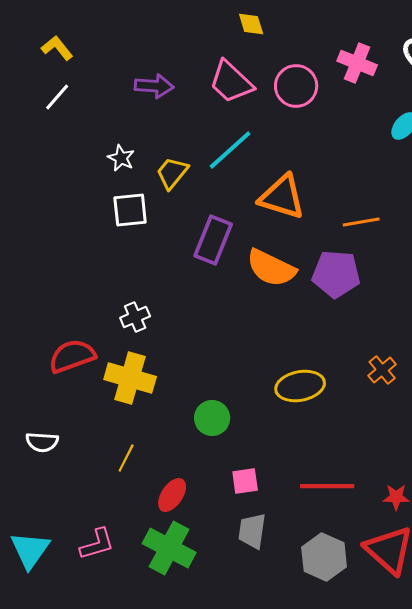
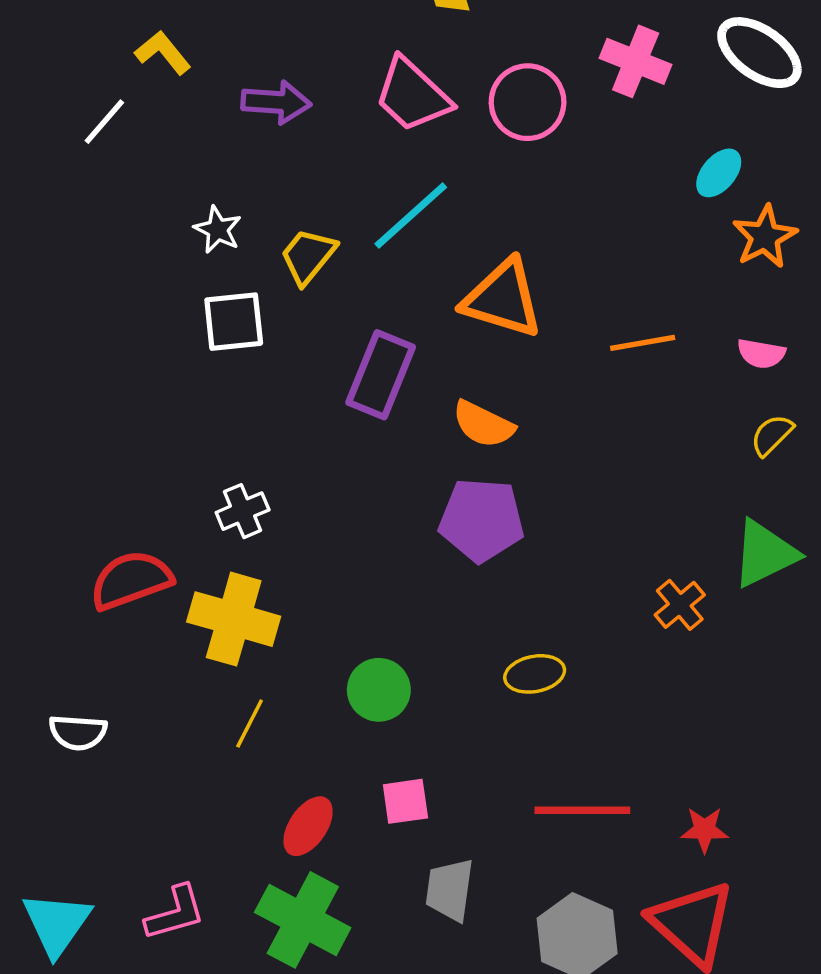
yellow L-shape: (57, 48) -> (163, 53), moved
orange semicircle: (271, 268) -> (483, 424), size x0.7
purple pentagon: (336, 274) -> (482, 520), moved
yellow ellipse: (300, 386) -> (535, 674), moved, size x0.7
yellow line: (126, 458) -> (250, 723), moved
pink square: (245, 481) -> (405, 801), moved

